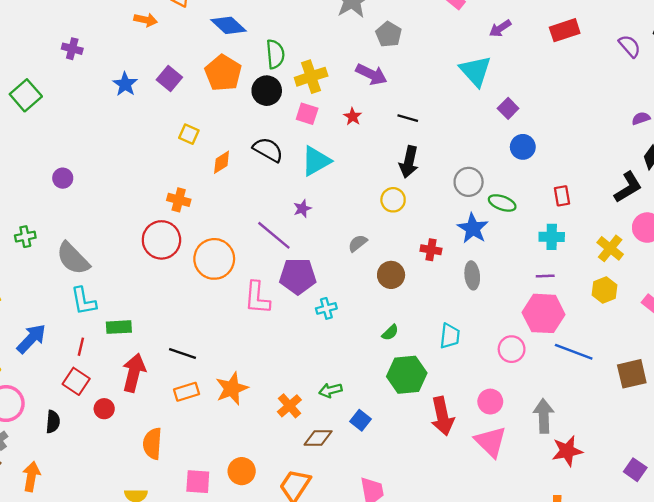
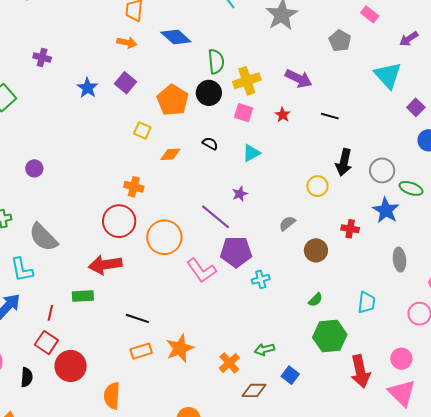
orange arrow: (146, 20) -> (127, 43), moved
gray pentagon: (389, 34) -> (340, 41), moved
orange pentagon: (223, 73) -> (173, 100), moved
black semicircle: (268, 150) -> (210, 143), size x0.6
cyan triangle: (316, 161) -> (251, 153), size x0.7
orange diamond: (222, 162) -> (170, 154), turned 30
black arrow: (409, 162) -> (344, 162), moved
gray ellipse: (472, 275) -> (399, 260), moved
pink L-shape: (257, 298) -> (201, 270), turned -40
cyan L-shape: (84, 301) -> (22, 270), moved
red arrow: (134, 373) -> (105, 265), moved, turned -112
red circle: (104, 409) -> (71, 366), size x1.8

